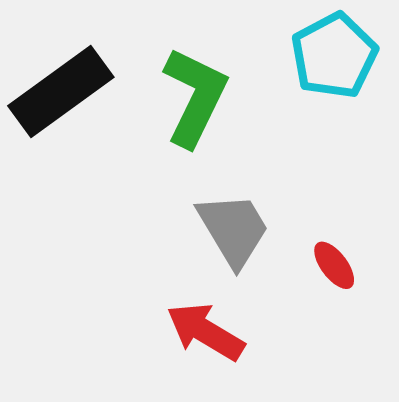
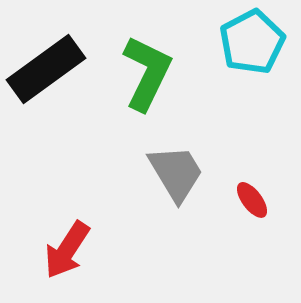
red arrow: (205, 332) -> (67, 250), moved, turned -88

